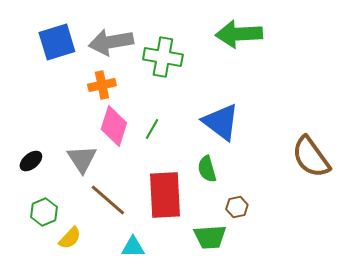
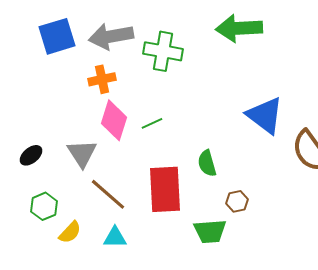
blue triangle: (221, 122) -> (265, 115), moved
green line: (152, 129) -> (152, 123), turned 35
cyan triangle: (133, 247) -> (115, 237), moved

